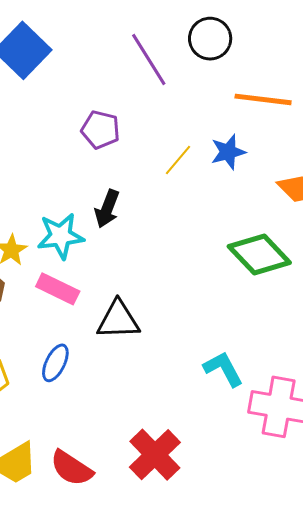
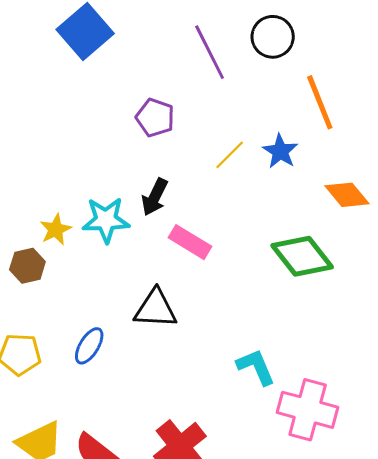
orange line: (263, 99) -> (320, 102), turned 56
blue star: (228, 152) -> (280, 151), turned -30
pink rectangle: (58, 289) -> (190, 242), moved

